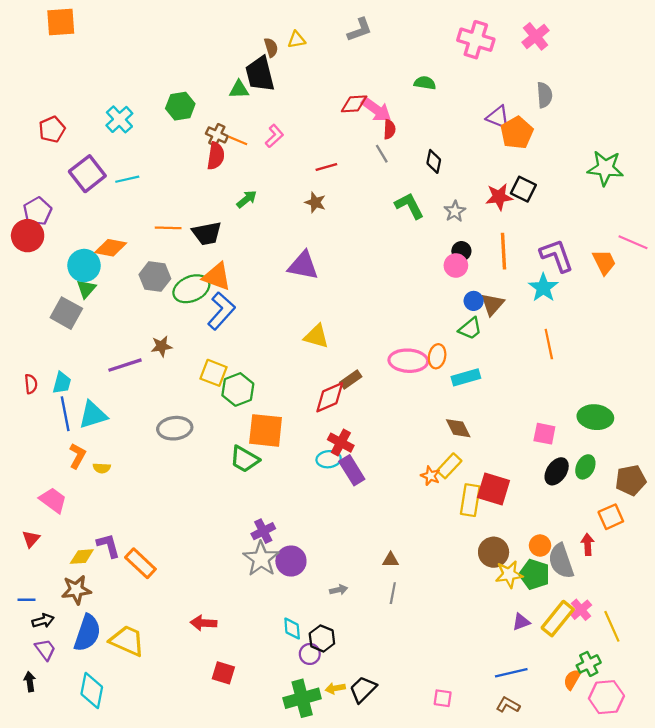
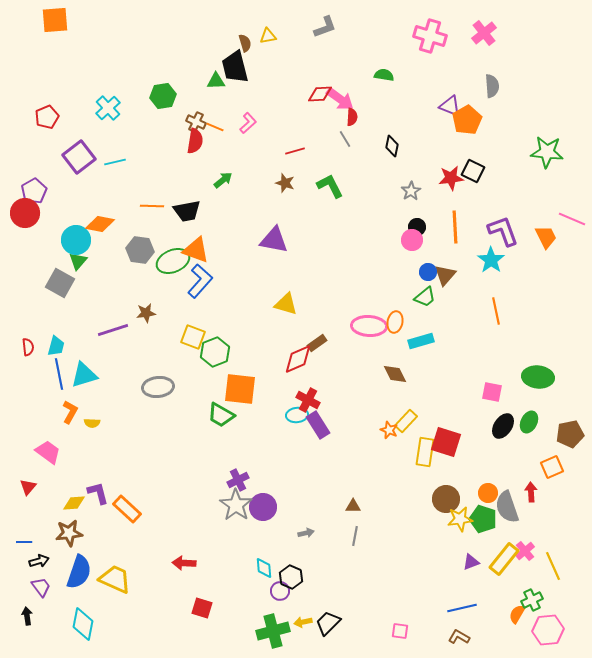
green L-shape: (409, 206) -> (330, 186), moved
brown diamond: (458, 428) -> (395, 374), moved

